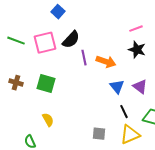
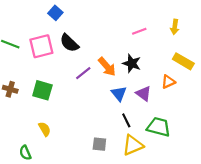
black semicircle: (71, 40) -> (69, 43), turned 90
black star: (137, 50) -> (132, 63), moved
purple line: (84, 58) -> (83, 73), moved, turned 63
orange arrow: (106, 62) -> (107, 67), turned 30

